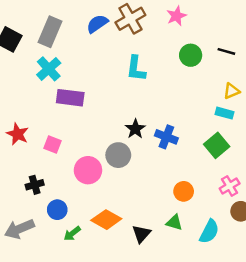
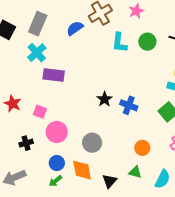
blue semicircle: (97, 24) -> (75, 28), moved
cyan L-shape: (136, 69) -> (119, 43), moved
gray circle: (118, 155) -> (92, 143), moved
pink circle: (88, 170) -> (57, 132), moved
blue circle: (57, 210) -> (57, 163), moved
orange diamond: (106, 220) -> (82, 170), turned 50

